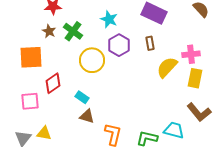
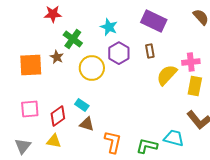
brown star: (49, 31) -> (57, 57), moved
red diamond: (53, 83) -> (58, 116), moved
yellow triangle: (44, 133) -> (54, 141), moved

